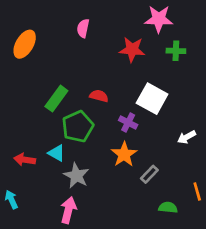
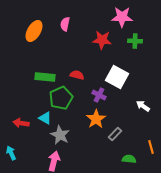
orange ellipse: (25, 44) -> (34, 31), moved
green rectangle: (56, 99) -> (45, 77), turned 60
white arrow: (187, 137) -> (143, 106), turned 64

